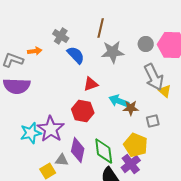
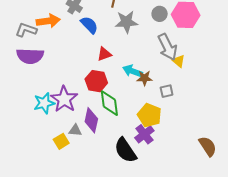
orange arrow: (35, 51) -> (48, 21), size x1.6
green diamond: (104, 151) -> (109, 103), moved

